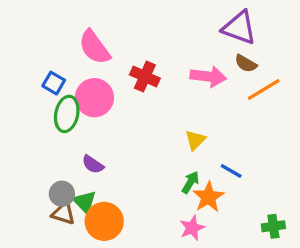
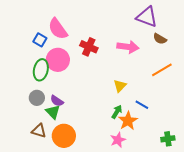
brown semicircle: (246, 63) -> (160, 39), moved
blue square: (54, 83) -> (40, 40), moved
orange line: (264, 90) -> (162, 70), moved
gray circle: (62, 194) -> (37, 98), moved
green triangle: (85, 202) -> (53, 112), moved

